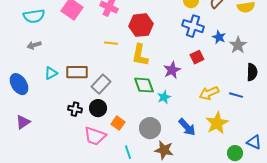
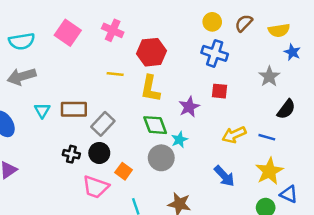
blue star: (219, 37) -> (292, 52), moved
gray arrow: (34, 45) -> (22, 76), size x1.6
red square: (197, 57) -> (219, 91), turned 32
black semicircle: (252, 72) -> (286, 109), turned 36
cyan triangle: (51, 73) -> (42, 110), turned -32
yellow star: (217, 123) -> (269, 171), moved
blue arrow: (187, 127) -> (224, 176), moved
gray circle: (150, 128) -> (161, 158), moved

